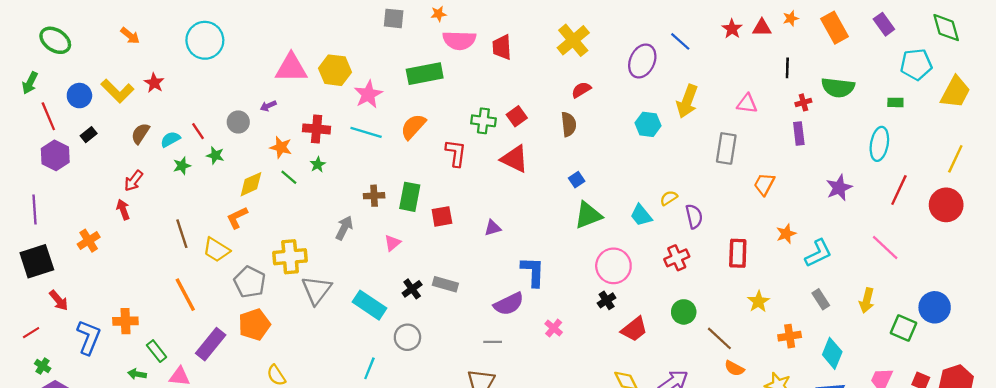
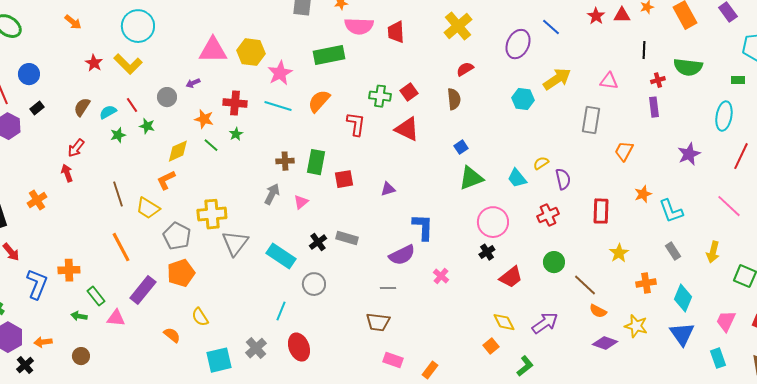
yellow L-shape: (117, 91) -> (128, 64), moved
yellow arrow: (687, 101) -> (557, 79), turned -144
gray arrow: (344, 228) -> (272, 194), moved
cyan L-shape: (818, 253) -> (671, 211), turned 96

